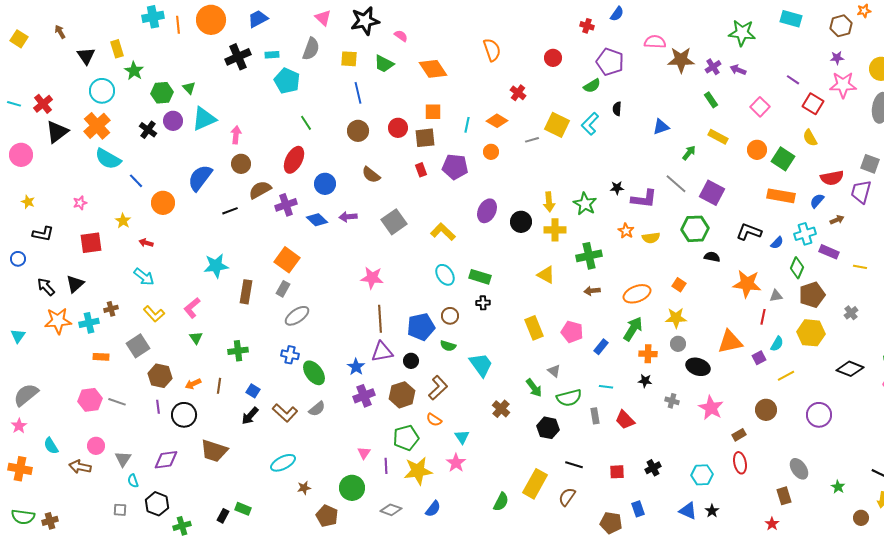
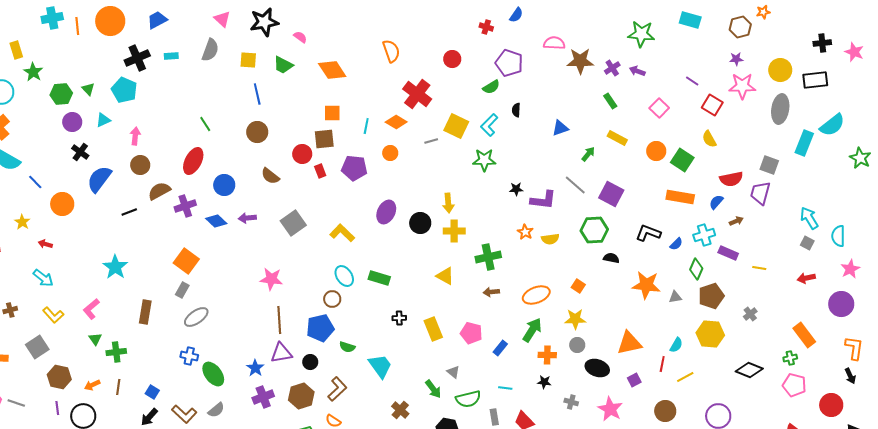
cyan pentagon: (287, 81) -> (124, 90), moved
red cross: (518, 93) -> (417, 94), size x1.8
cyan triangle: (204, 119) -> (103, 120), size x0.6
red circle: (398, 128) -> (302, 154), moved
black cross: (148, 130) -> (80, 152), moved
green star: (585, 204) -> (484, 160), moved, turned -30
cyan star: (216, 266) -> (115, 267), turned -30
brown rectangle: (246, 292) -> (145, 312), moved
black cross: (483, 303) -> (399, 318), moved
brown circle: (450, 316) -> (332, 299), moved
red line: (763, 317) -> (662, 364), moved
green cross: (238, 351) -> (116, 352), moved
purple square: (759, 358) -> (634, 380), moved

